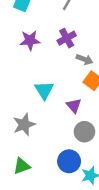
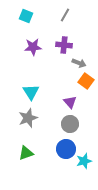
purple cross: (67, 38) -> (64, 45), turned 35
cyan triangle: (44, 90) -> (31, 92), moved
gray circle: (84, 132) -> (70, 124), moved

